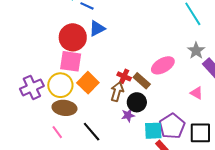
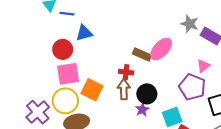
blue triangle: (97, 28) -> (84, 33), turned 30
red circle: (73, 37) -> (63, 49), size x0.7
brown rectangle: (142, 81) -> (142, 54), moved
pink triangle: (197, 93) -> (203, 66), turned -48
purple pentagon: (172, 126) -> (192, 87), moved

